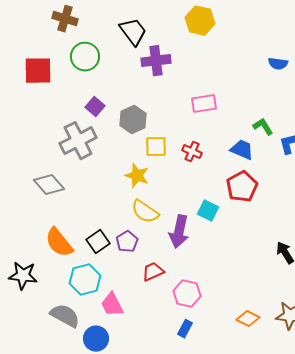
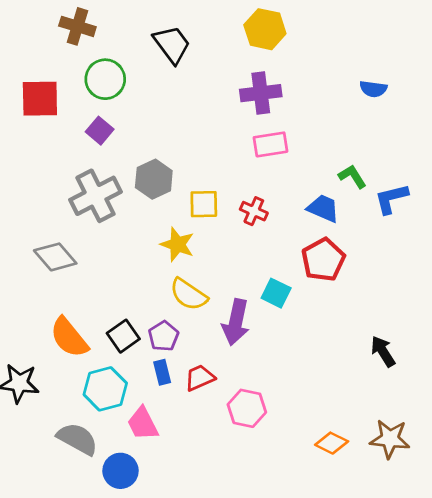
purple cross: (156, 61) -> (261, 93), moved
purple square: (95, 107) -> (100, 131), moved
gray hexagon: (133, 120) -> (154, 179), moved
blue rectangle: (185, 329) -> (162, 372), moved, turned -42

